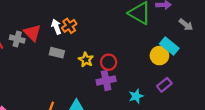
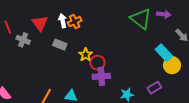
gray cross: (17, 39) -> (23, 40), moved
yellow circle: (159, 56) -> (172, 65), moved
red circle: (109, 62) -> (97, 63), moved

